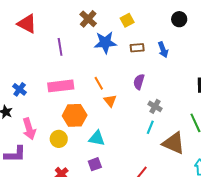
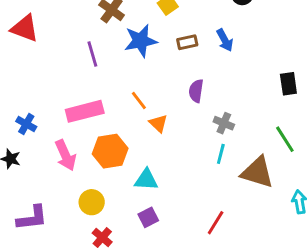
purple line: (60, 47) -> (92, 54), moved
pink arrow: (29, 129) -> (65, 155), moved
yellow circle: (59, 139) -> (92, 202), moved

